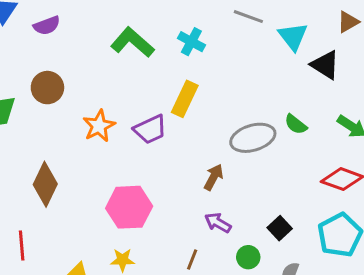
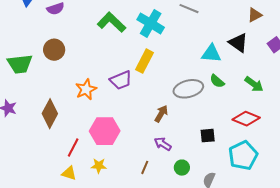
cyan triangle: (293, 36) -> (211, 54), moved, turned -50
cyan cross: (191, 42) -> (151, 23), size x1.5
orange star: (99, 126) -> (86, 89), moved
black square: (280, 228) -> (208, 136), moved, turned 35
red line: (22, 245) -> (73, 148), moved, turned 30

